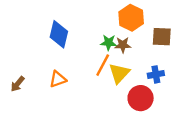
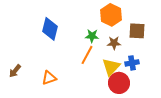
brown star: (123, 45) -> (114, 43), moved
yellow triangle: (119, 73) -> (111, 67), moved
orange triangle: (58, 79) -> (49, 78), moved

